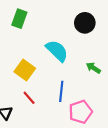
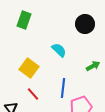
cyan semicircle: (57, 51) -> (59, 50), size x0.7
green arrow: (93, 68) -> (93, 66), turned 120

